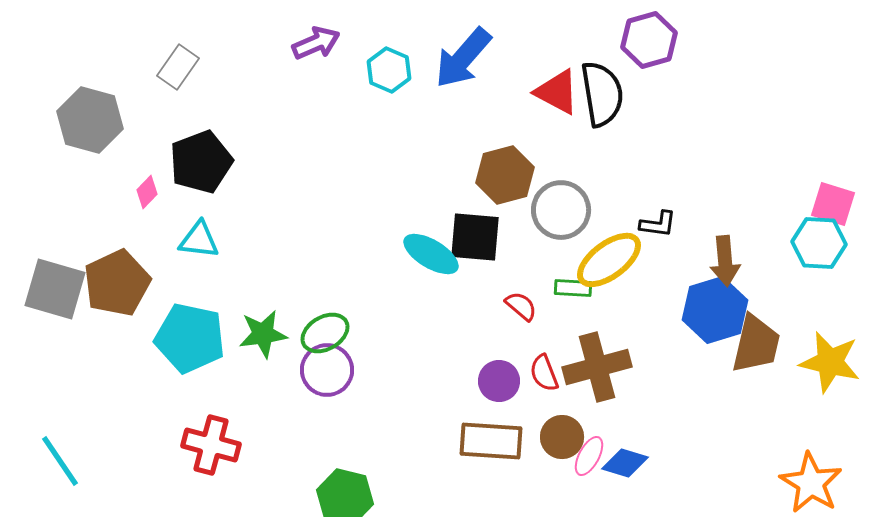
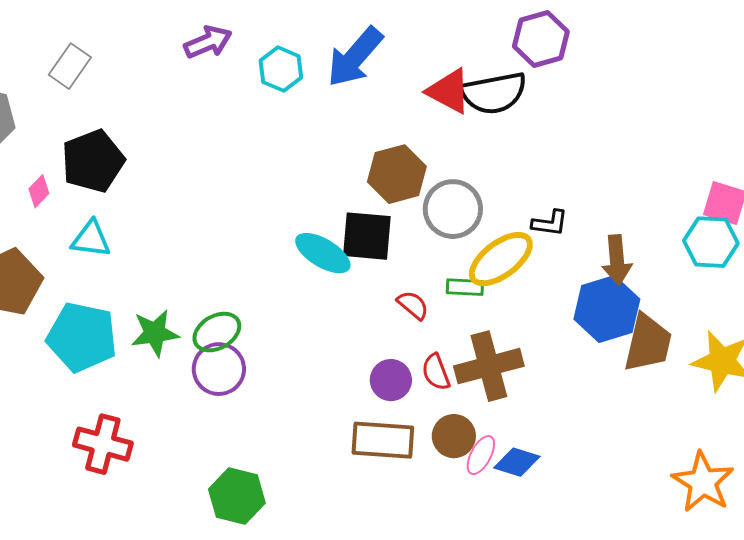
black semicircle: (602, 94) -> (494, 93), turned 88

